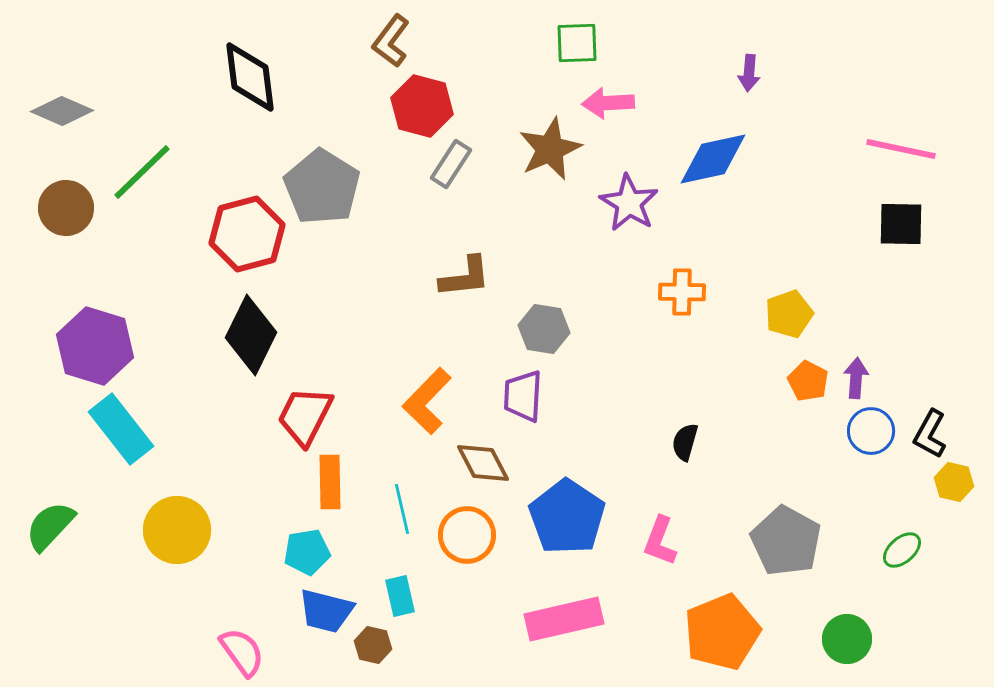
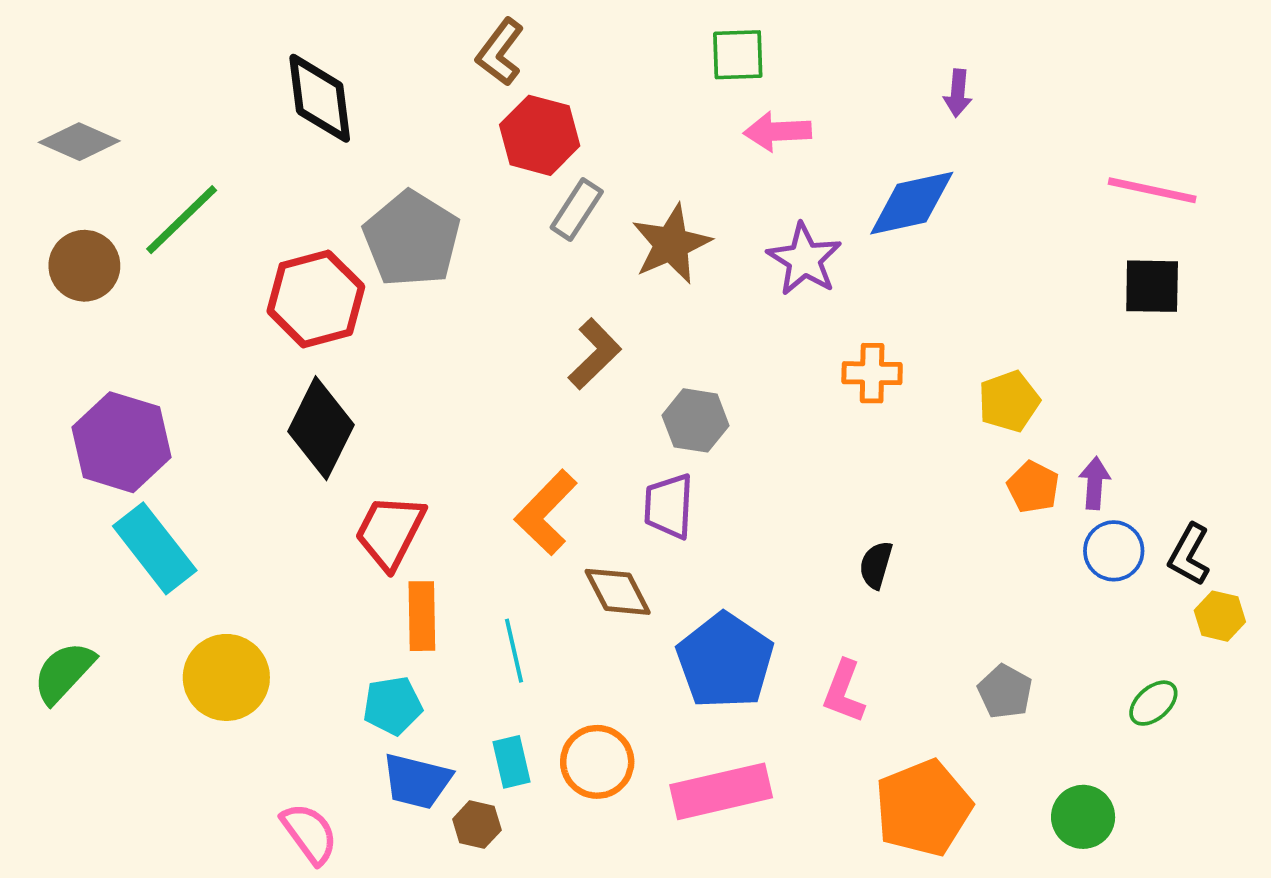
brown star: (550, 149) -> (671, 244), moved
brown L-shape: (465, 277) -> (595, 354), turned -38
orange circle: (467, 535) -> (597, 762), moved
gray pentagon: (786, 541) -> (1005, 692), size x0.6

